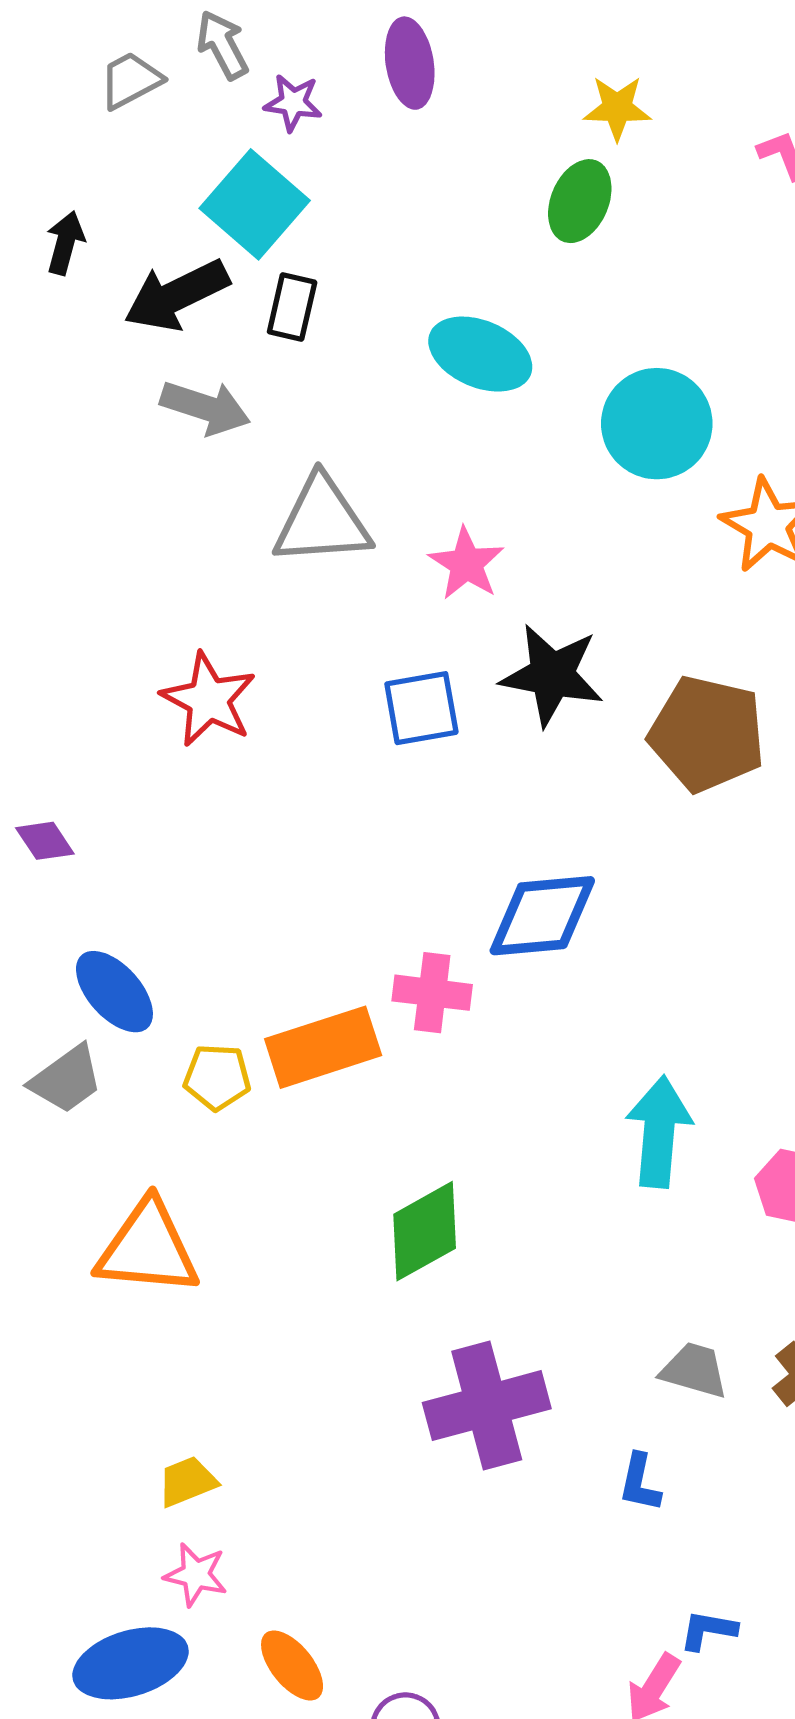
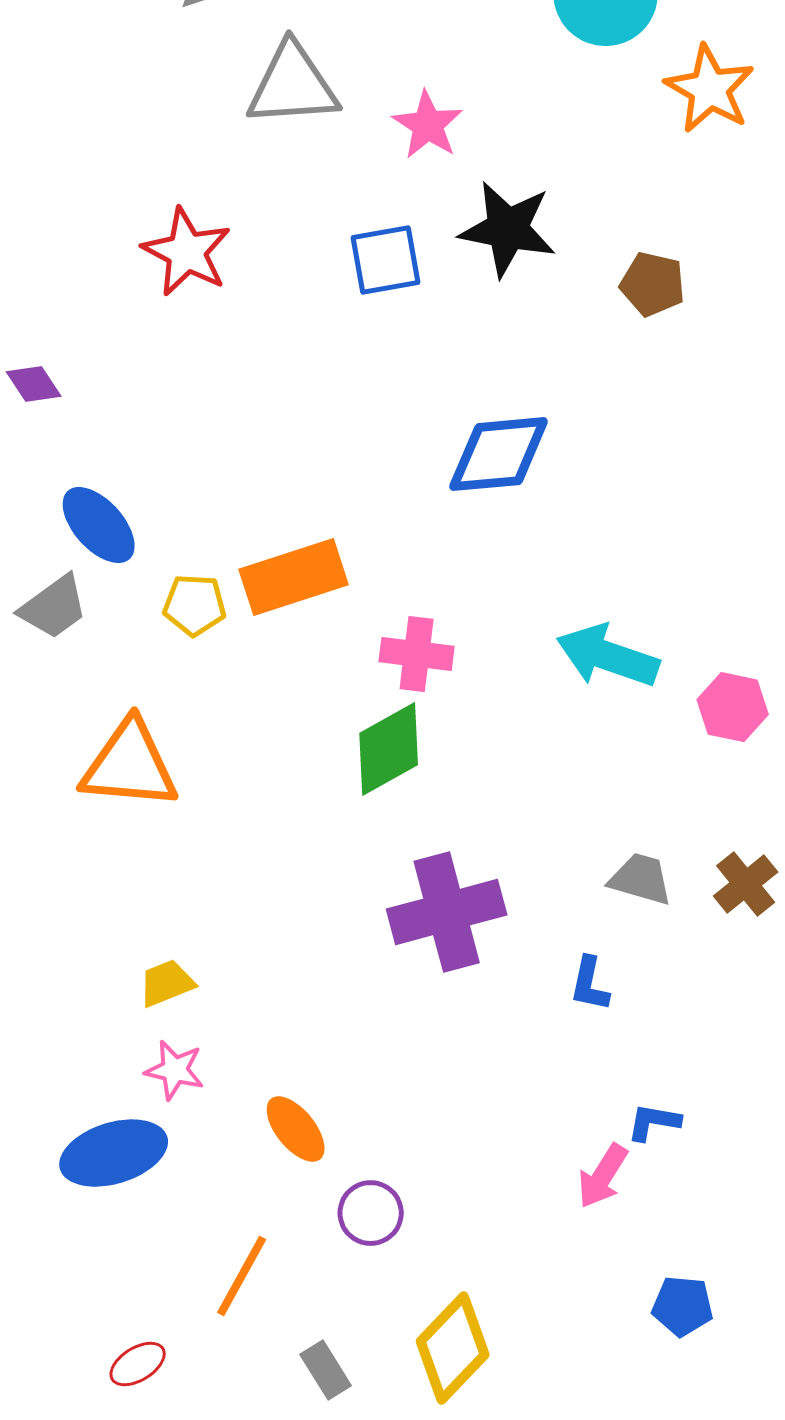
brown pentagon: (707, 734) -> (653, 284), size x0.6
pink cross: (432, 993) -> (417, 654), moved
cyan arrow: (659, 1132) -> (608, 656), turned -76
orange ellipse: (292, 1666) -> (296, 1129), moved

